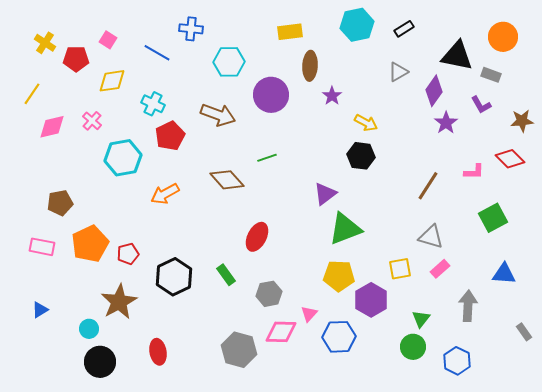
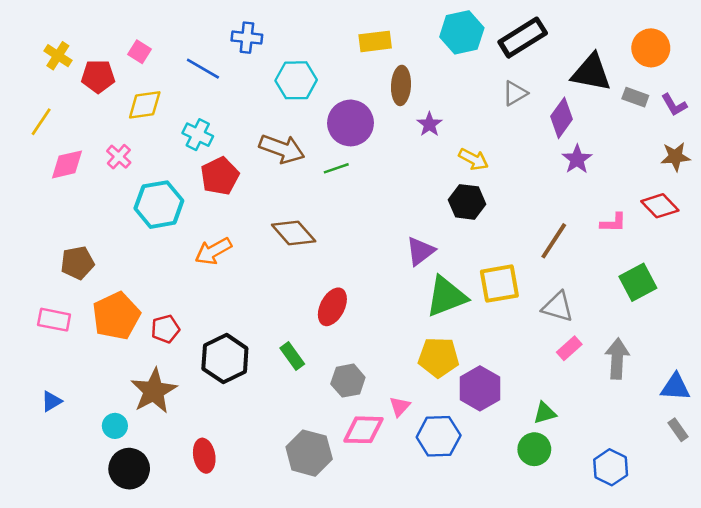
black rectangle: (404, 29) -> (523, 38), size x1.8
purple L-shape: (481, 105) -> (674, 105), moved
green line: (267, 158) -> (336, 168), moved
yellow square: (400, 269) -> (499, 284), moved, size x1.4
blue triangle: (504, 274) -> (675, 387), moved
gray arrow: (468, 306) -> (617, 359), moved
green triangle: (421, 319) -> (545, 413), turned 36
blue hexagon: (457, 361) -> (611, 467), moved

